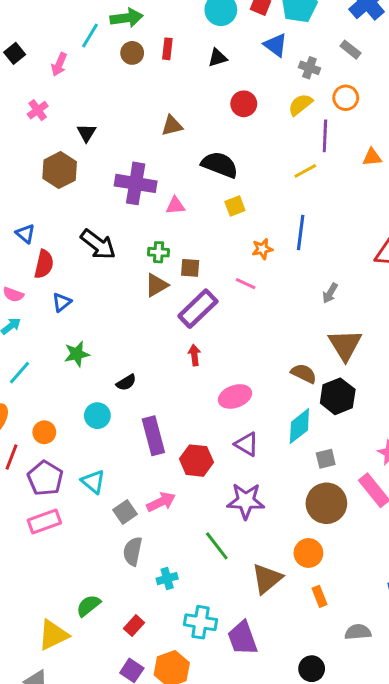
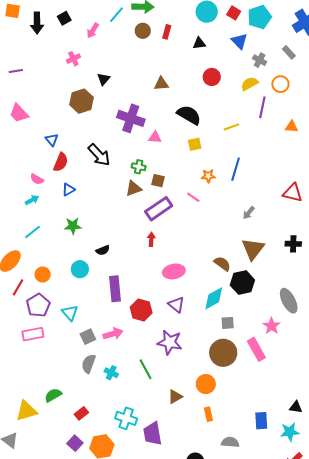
yellow line: (305, 171) -> (231, 127), moved
cyan cross: (167, 579) -> (111, 373), moved, turned 32
brown triangle: (267, 579) -> (175, 397), size x0.7

